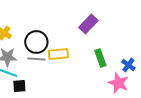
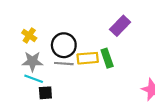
green rectangle: (100, 58) -> (107, 58), moved

